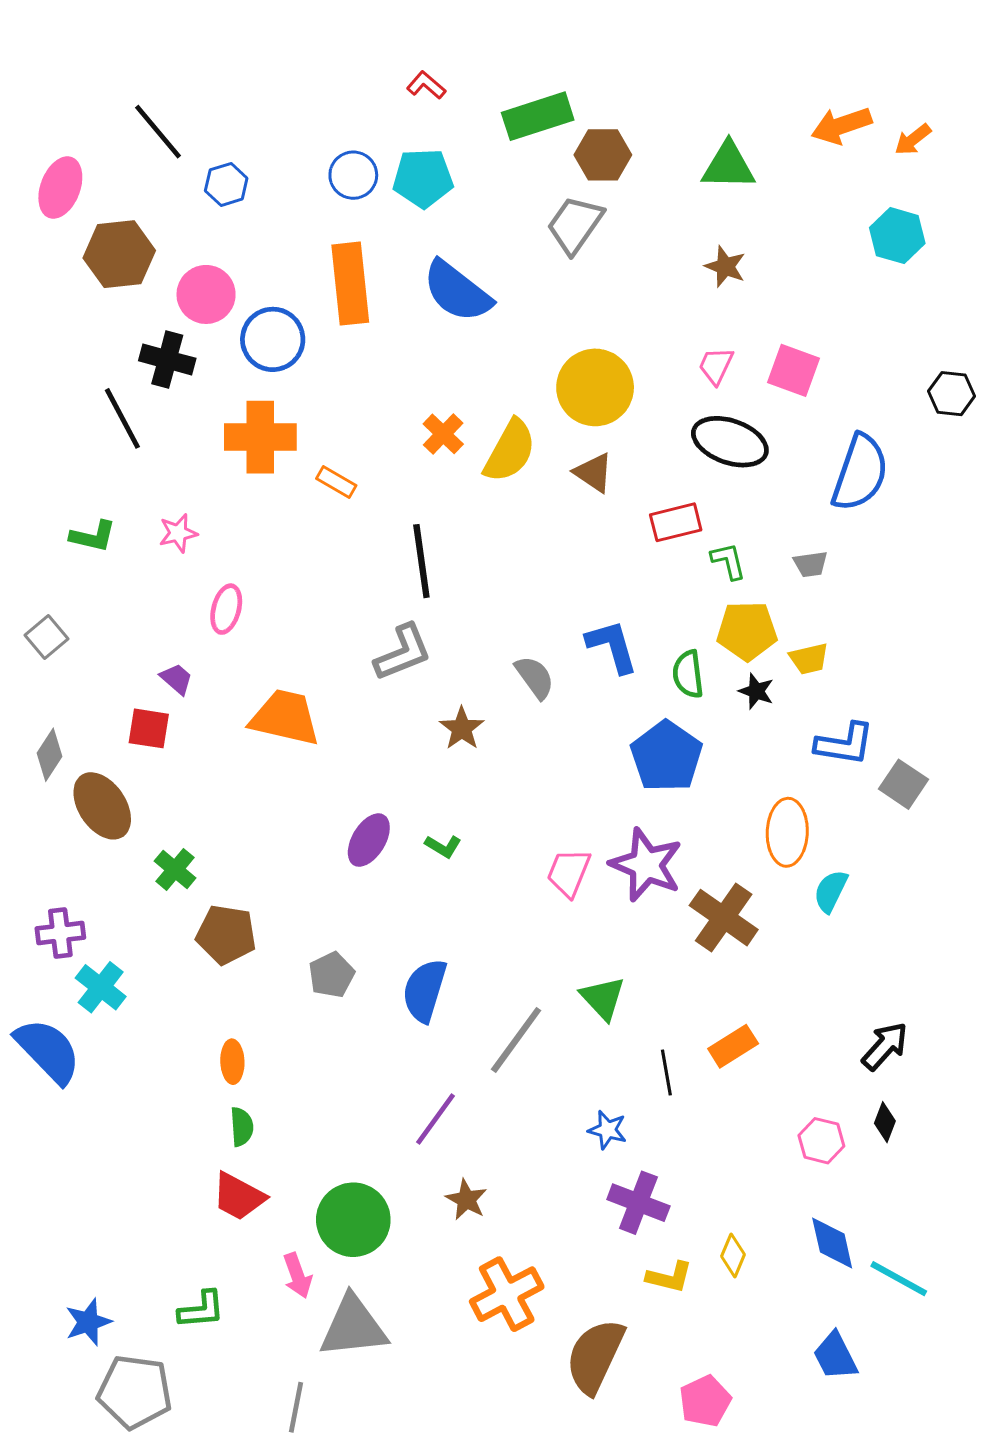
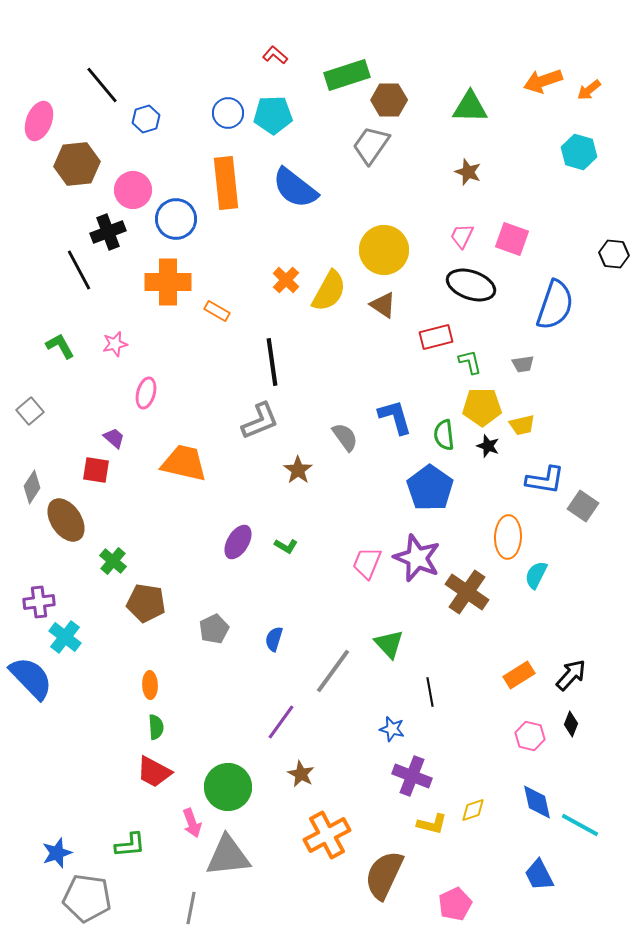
black cross: (167, 360) -> (108, 232), turned -36
green L-shape: (93, 536) -> (60, 346), turned -132
blue semicircle: (425, 990) -> (274, 639), size x0.6
orange rectangle: (733, 1046) -> (519, 675), moved
yellow diamond: (733, 1255) -> (473, 810), turned 48

